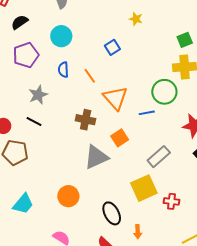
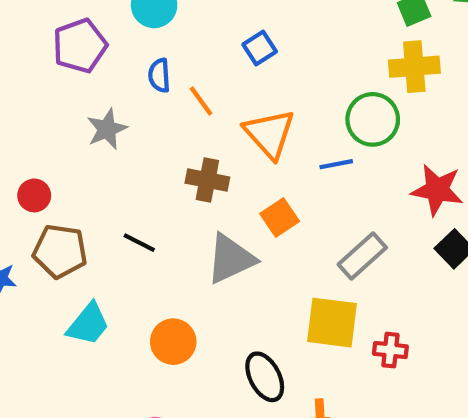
blue square: (112, 47) -> (260, 48), moved
orange line: (90, 76) -> (201, 101), moved
black line: (34, 122) -> (139, 243), moved
yellow square: (144, 188) -> (332, 323), turned 32
cyan trapezoid: (23, 204) -> (88, 324), moved

